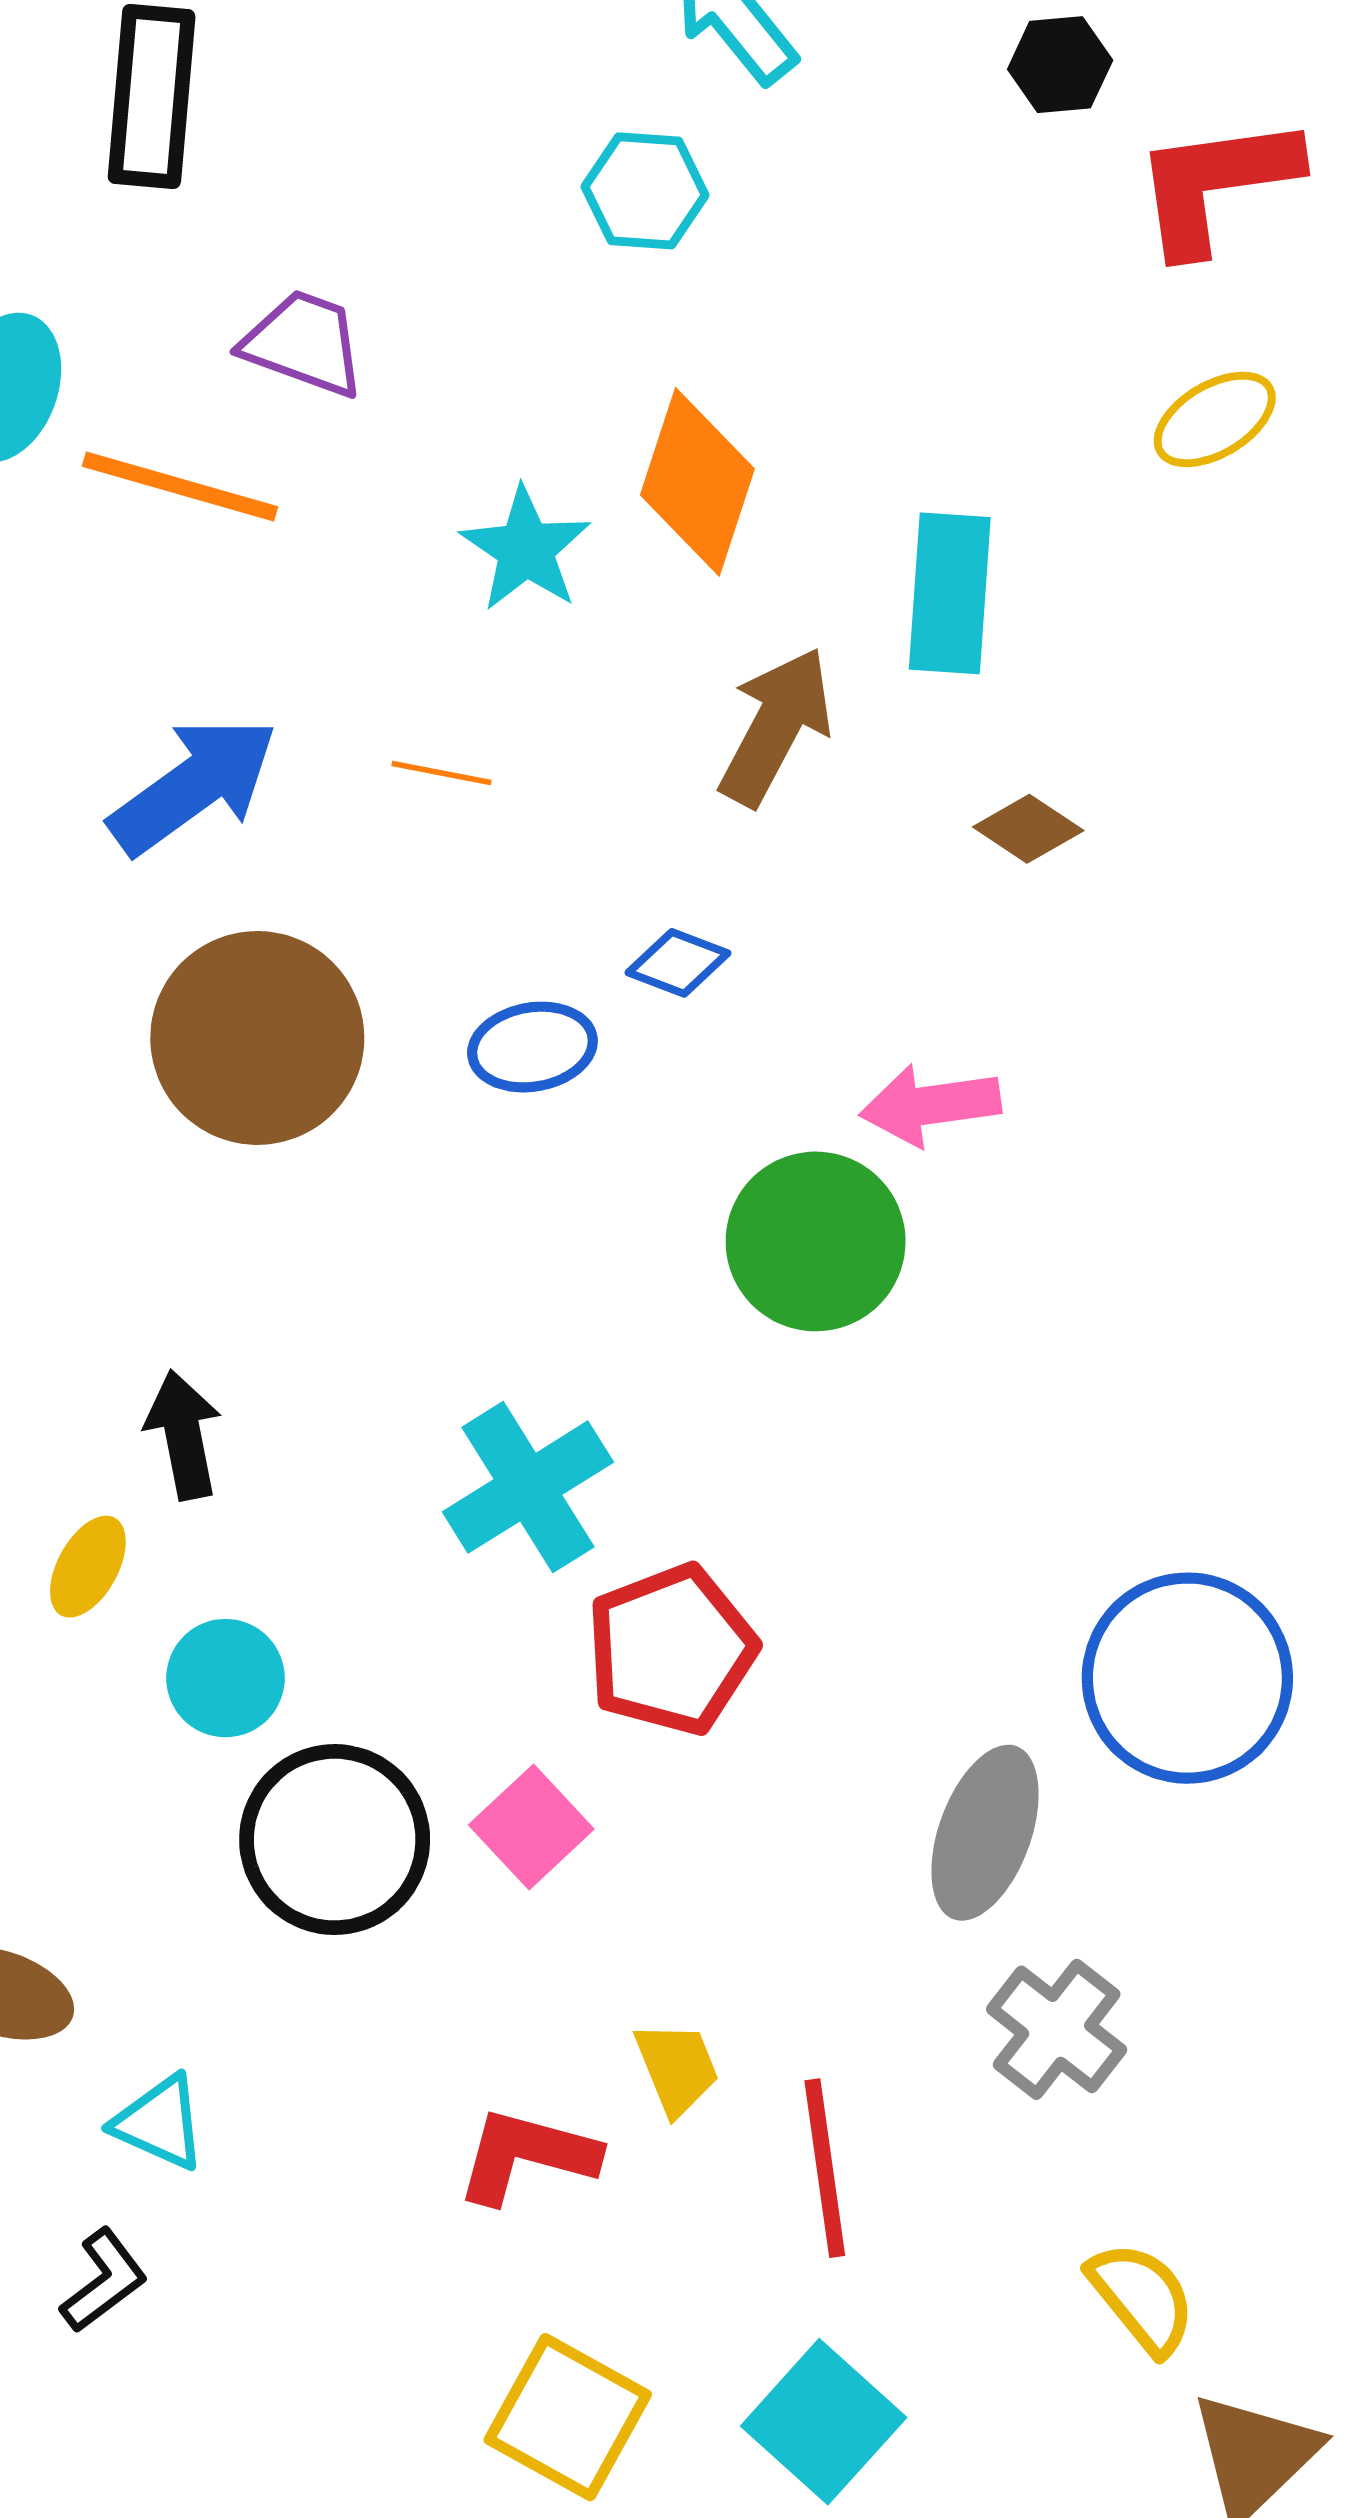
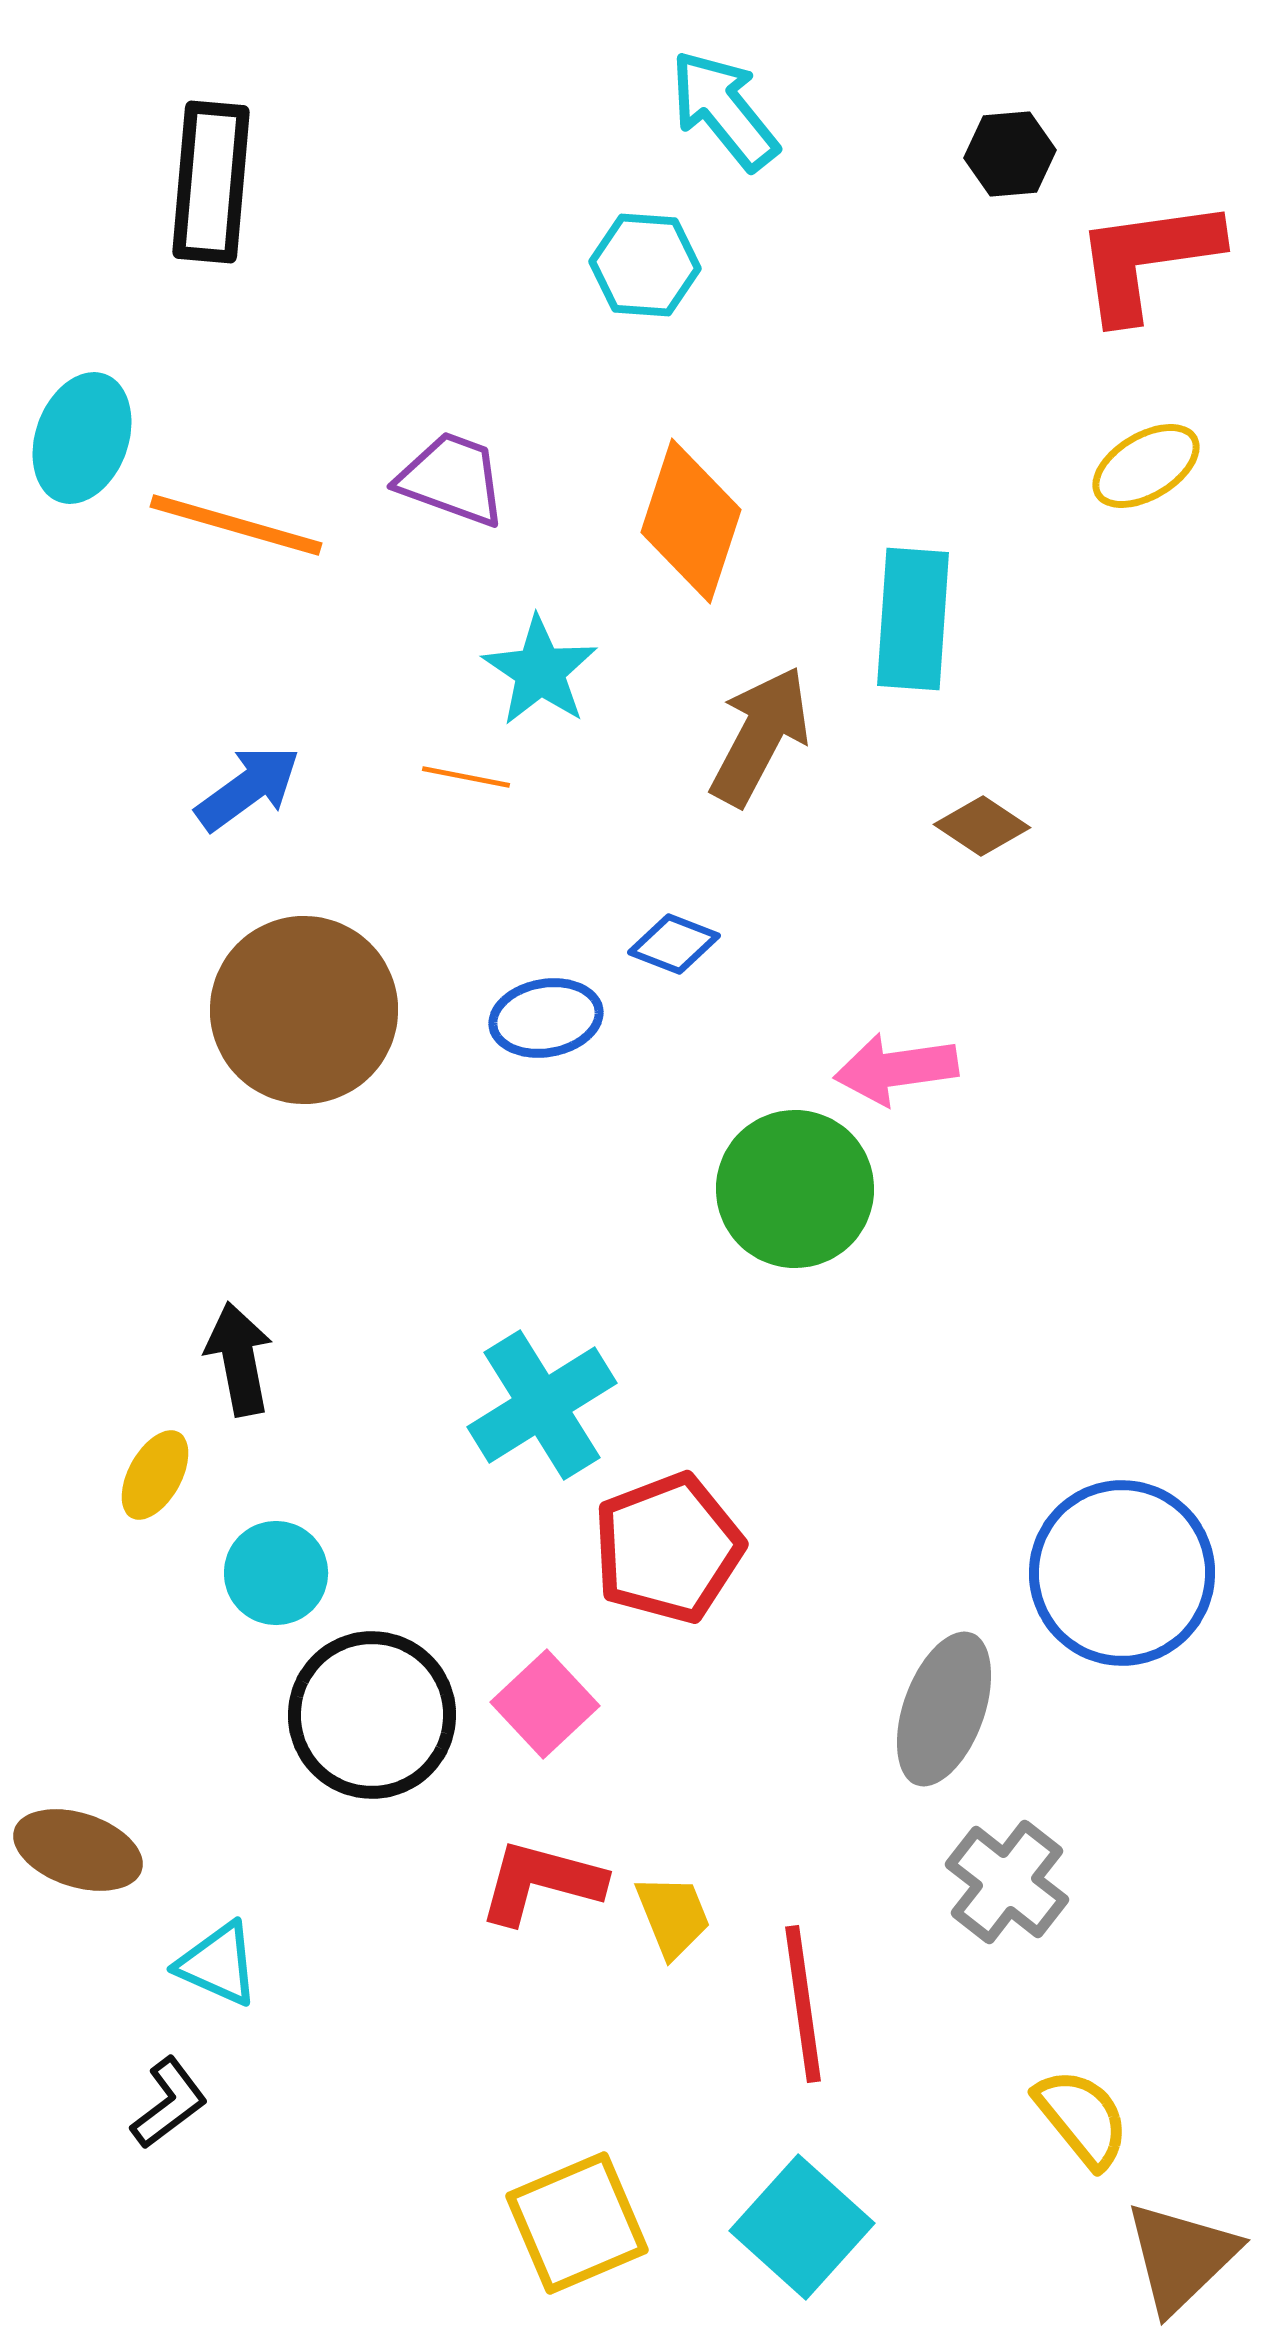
purple trapezoid: (304, 343) -> (452, 479), moved
cyan star: (526, 549) -> (540, 671), moved
blue arrow: (194, 786) -> (248, 788), size x0.7
red L-shape: (527, 2156) -> (541, 1882), moved
yellow square: (568, 2417) -> (577, 2223), turned 38

